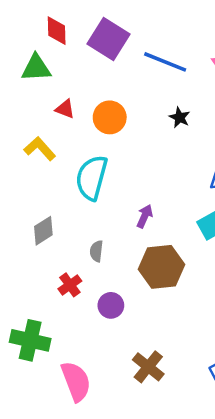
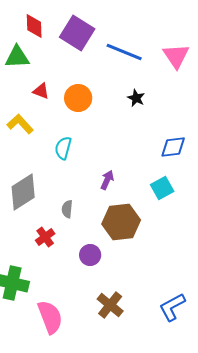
cyan semicircle: (92, 178) -> (63, 148), size x0.6
gray diamond: (43, 231) -> (23, 192), size x1.5
purple circle: (111, 305) -> (90, 255), moved

